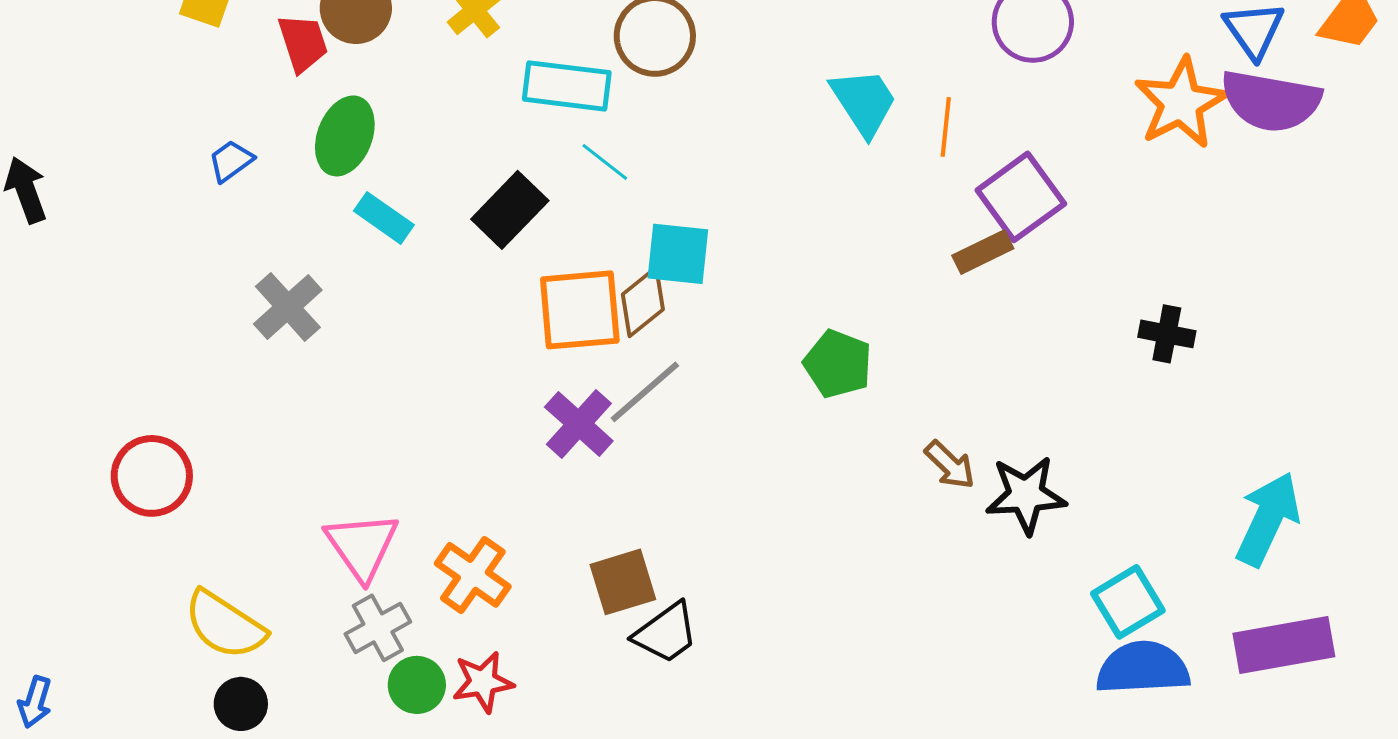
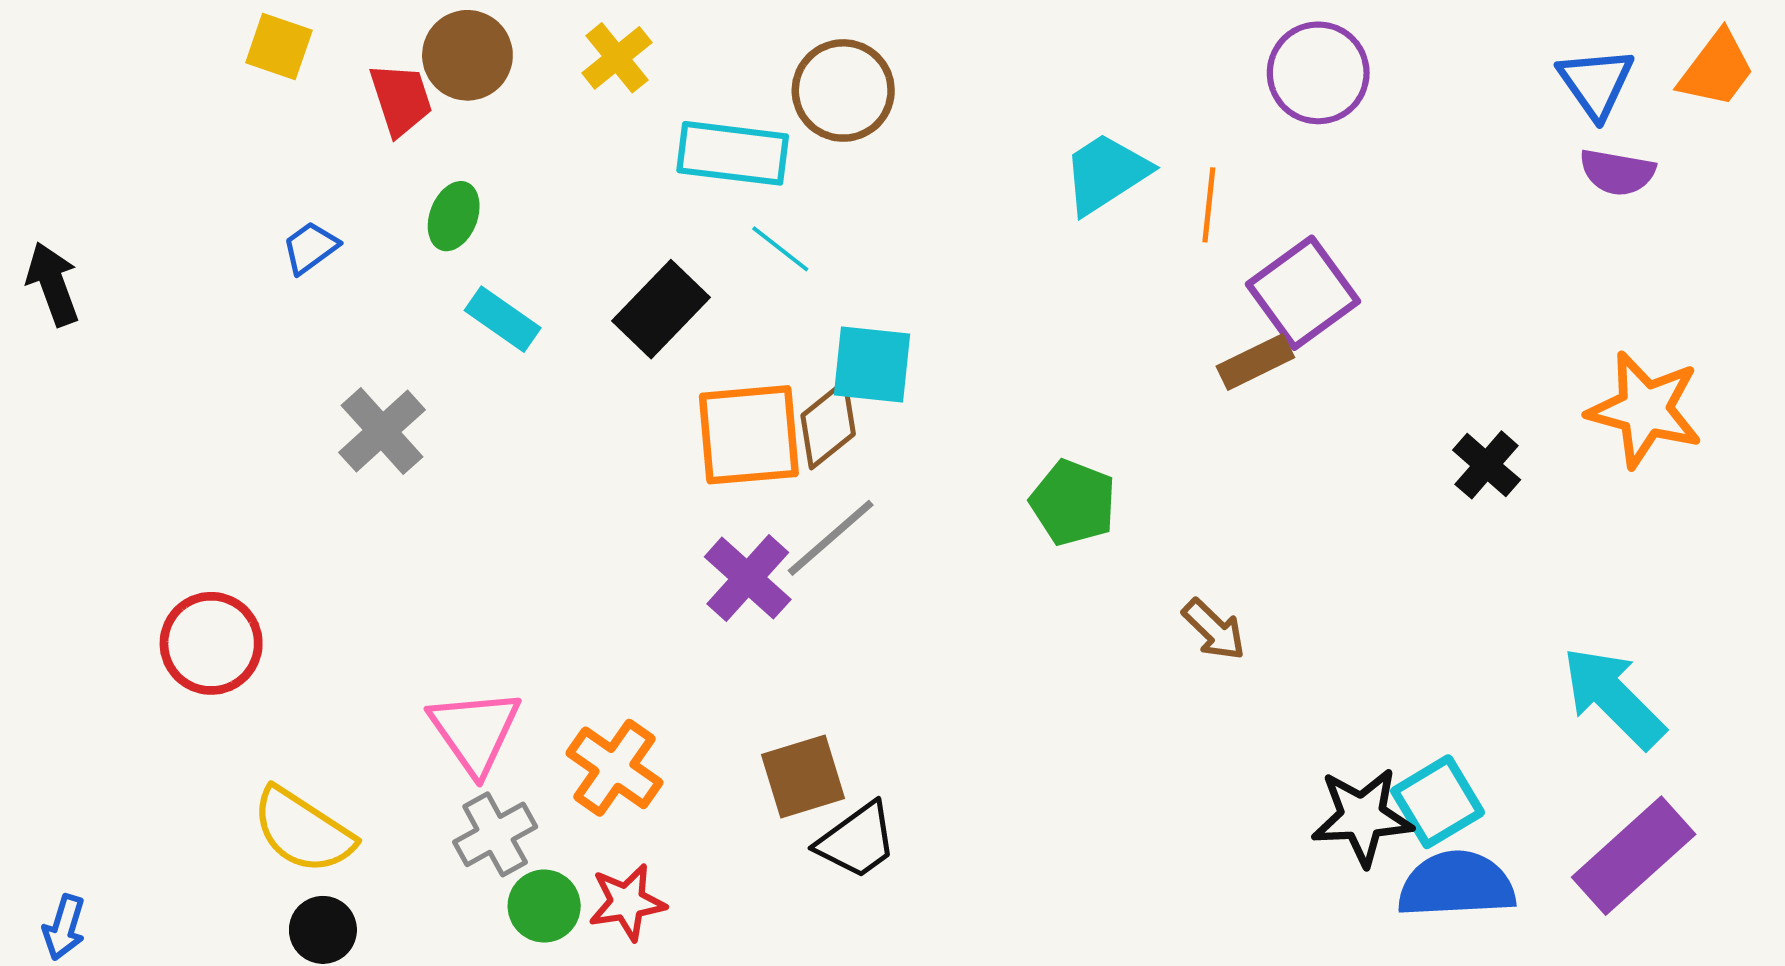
purple semicircle: (1271, 101) -> (1617, 172), size x0.6
cyan trapezoid: (864, 102) -> (1106, 173), turned -90
orange star: (1181, 103) -> (1645, 410), moved, turned -30
green ellipse: (345, 136) -> (454, 216), size x0.7
black cross: (1167, 334) -> (1487, 465), turned 30
black star: (1026, 495) -> (1362, 817), moved
cyan arrow: (1268, 519) -> (1613, 697), turned -70
purple rectangle: (1284, 645) -> (1634, 856), turned -32

